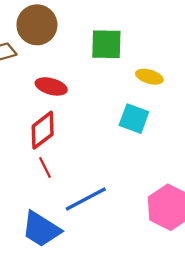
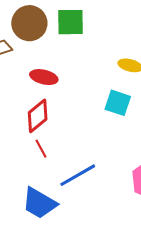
green square: (106, 44) -> (71, 22), moved

